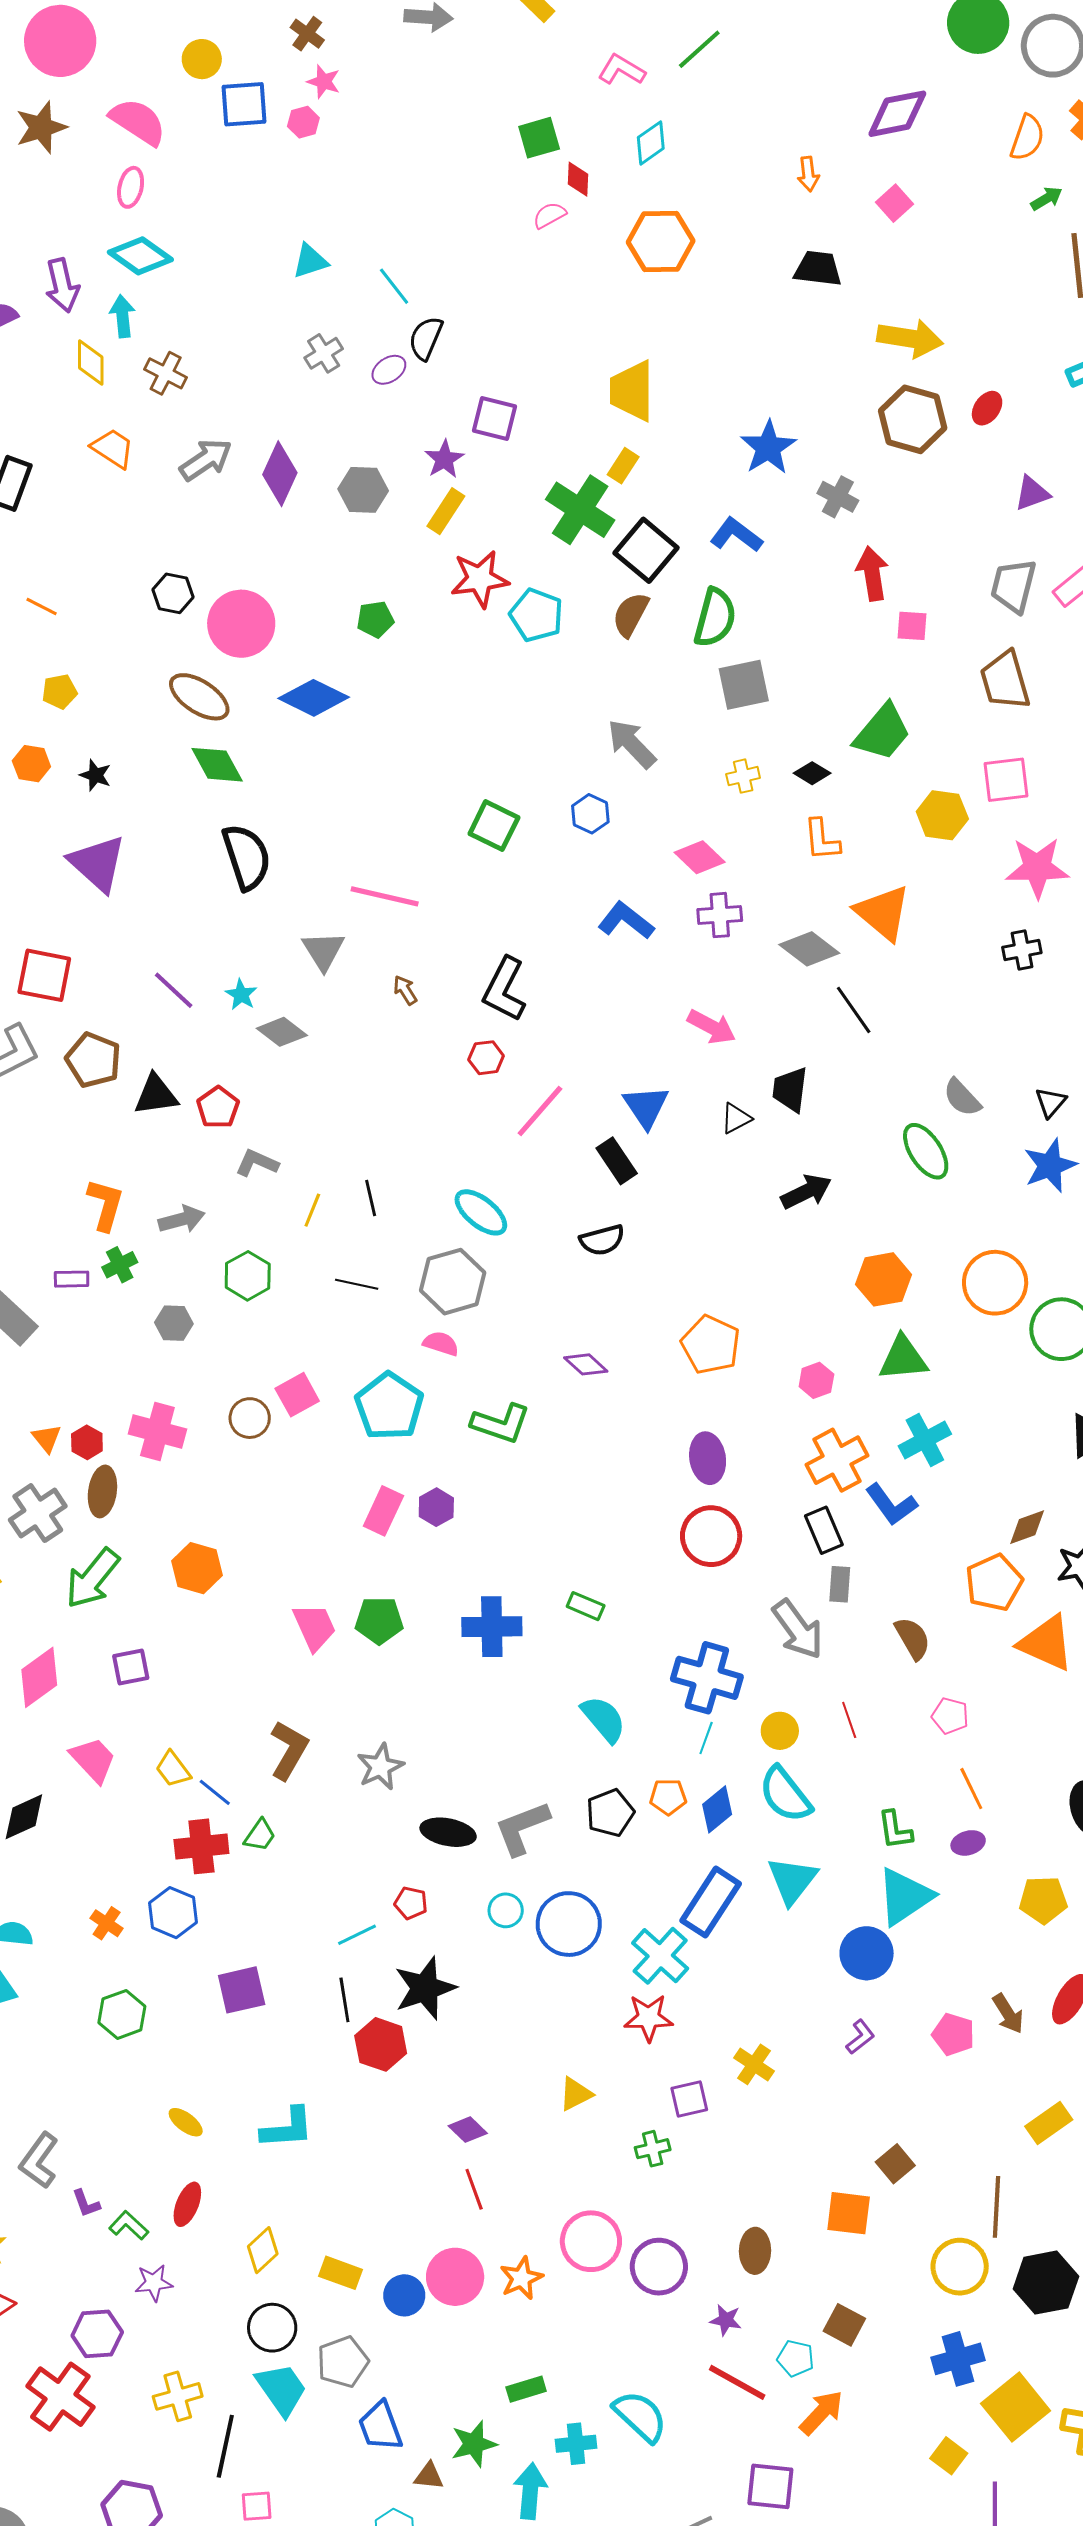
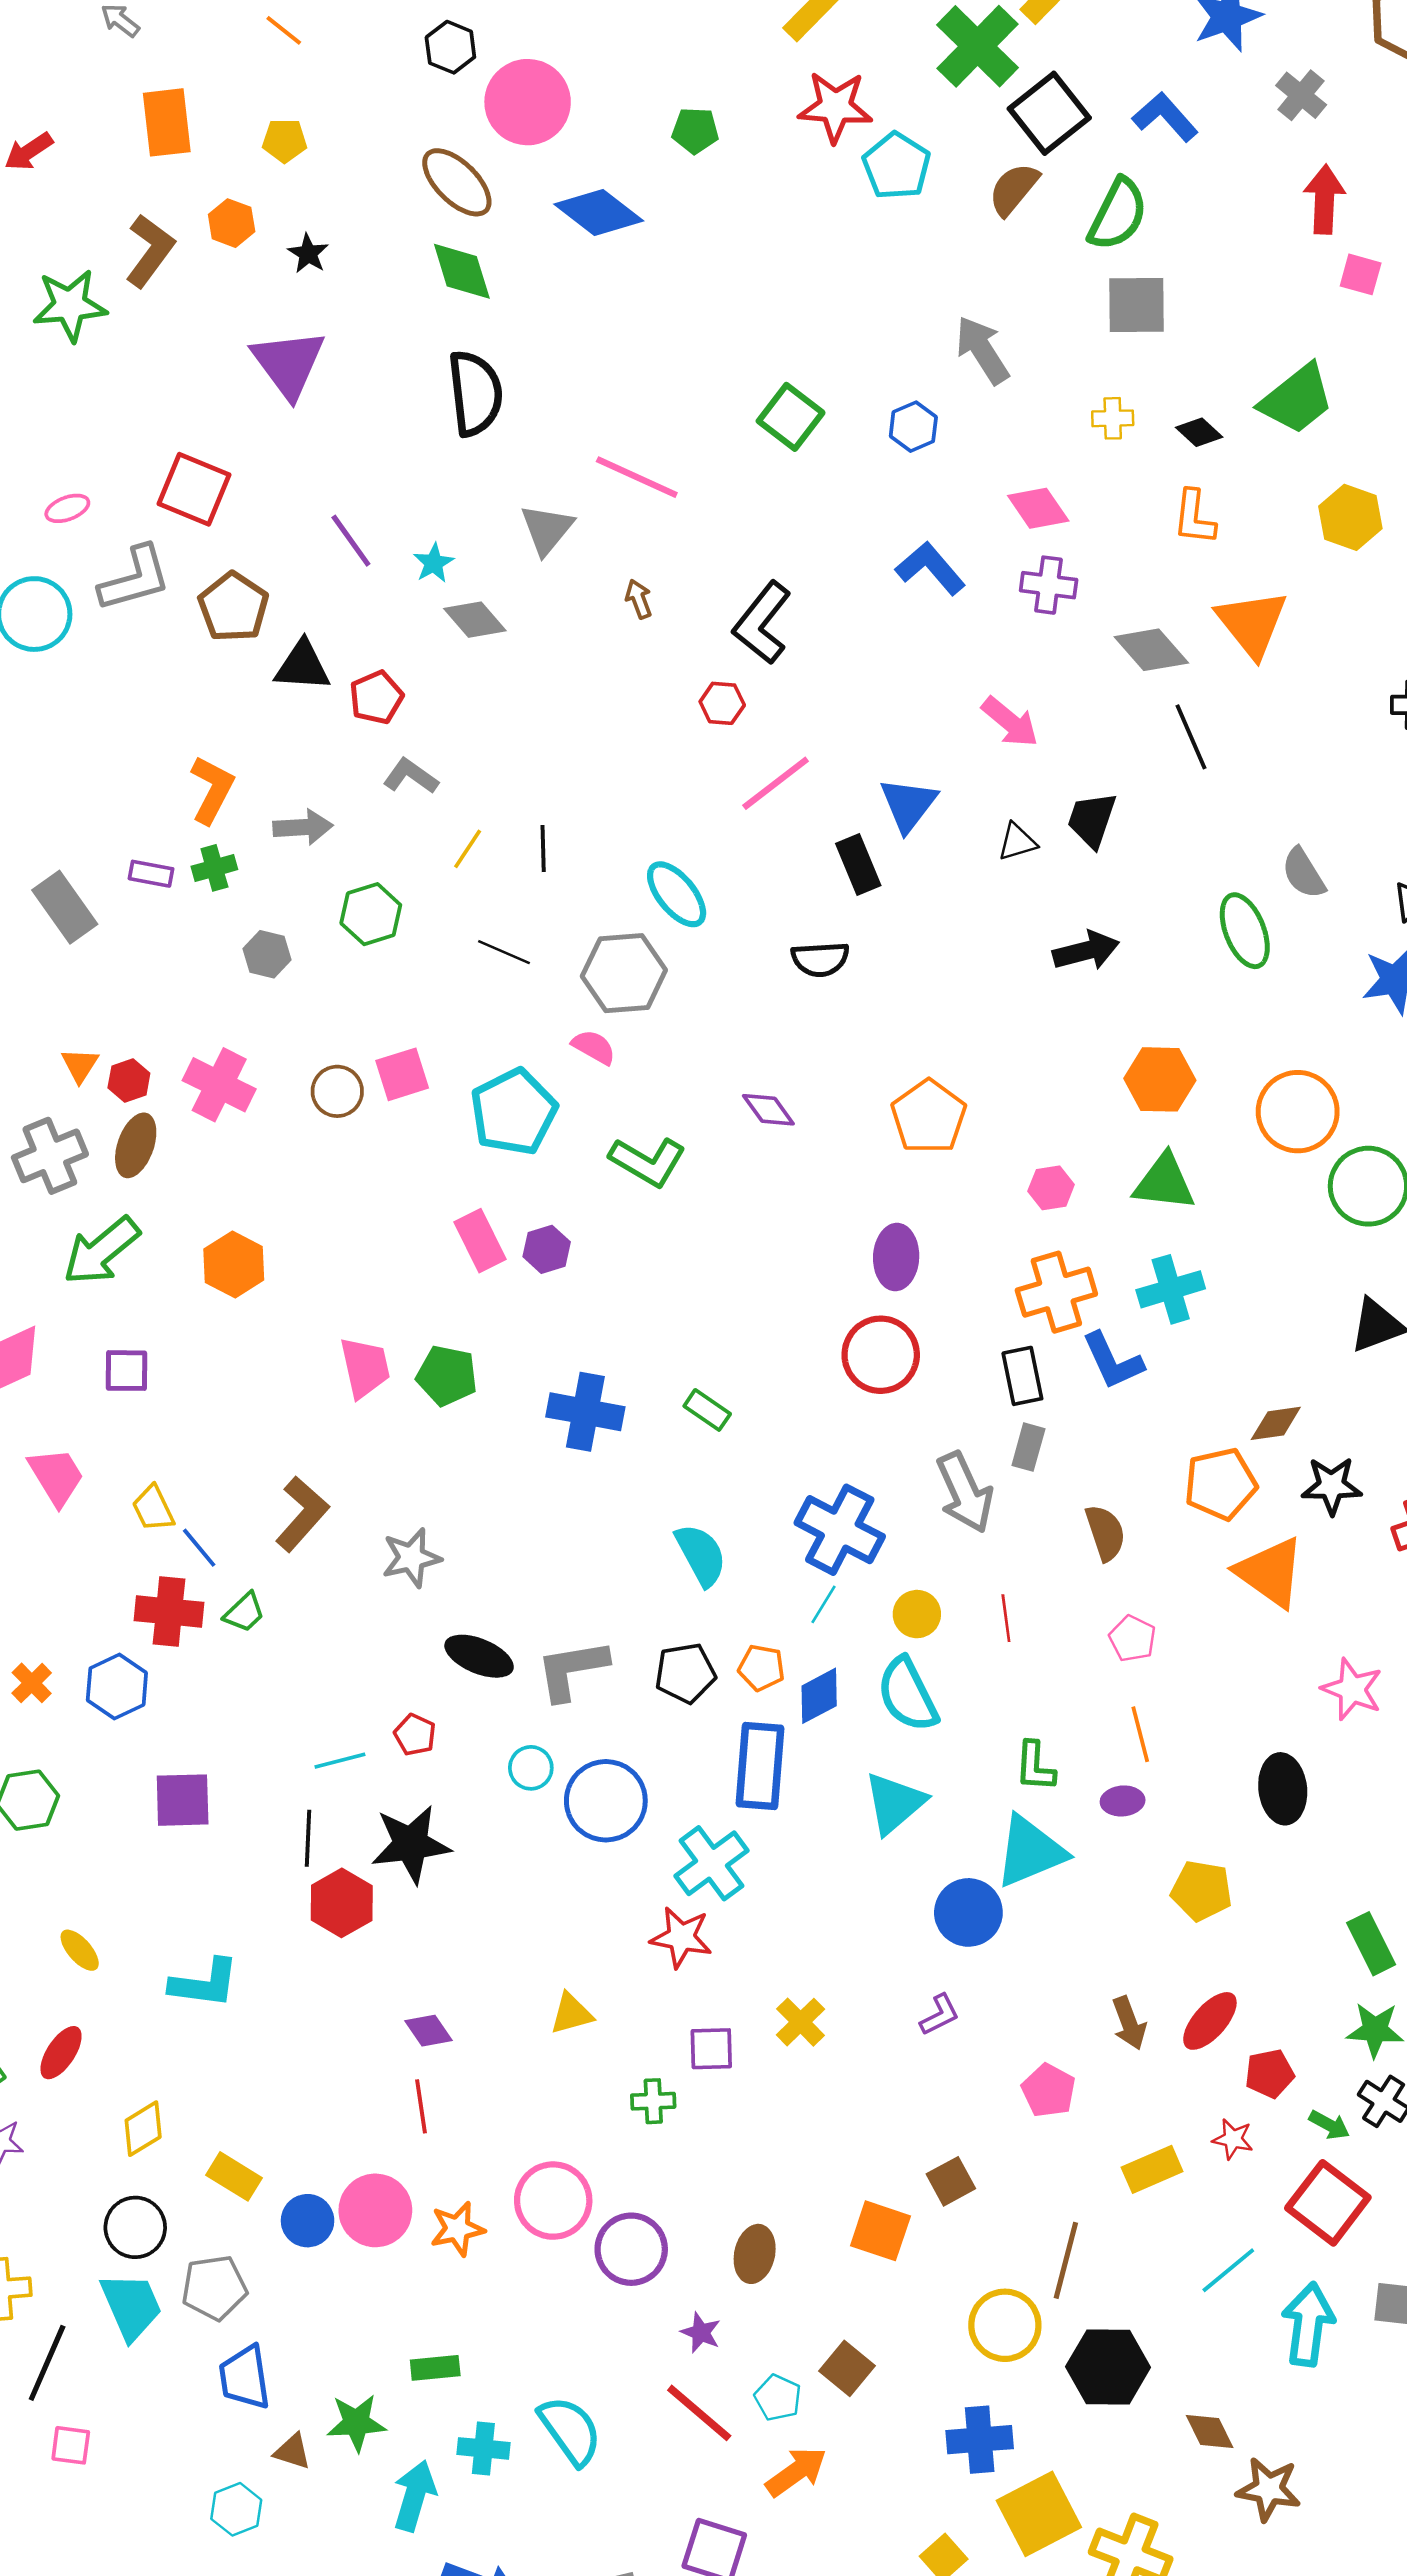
pink rectangle: (383, 1511) -> (480, 1241), turned -63
blue rectangle: (711, 1902) -> (760, 1766), moved, turned -40
pink pentagon: (953, 2034) -> (1049, 2091), moved

